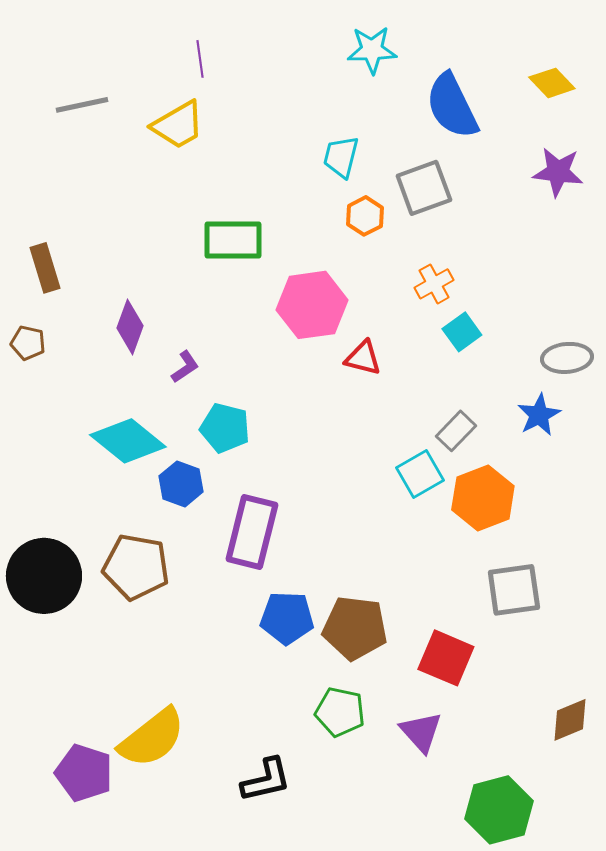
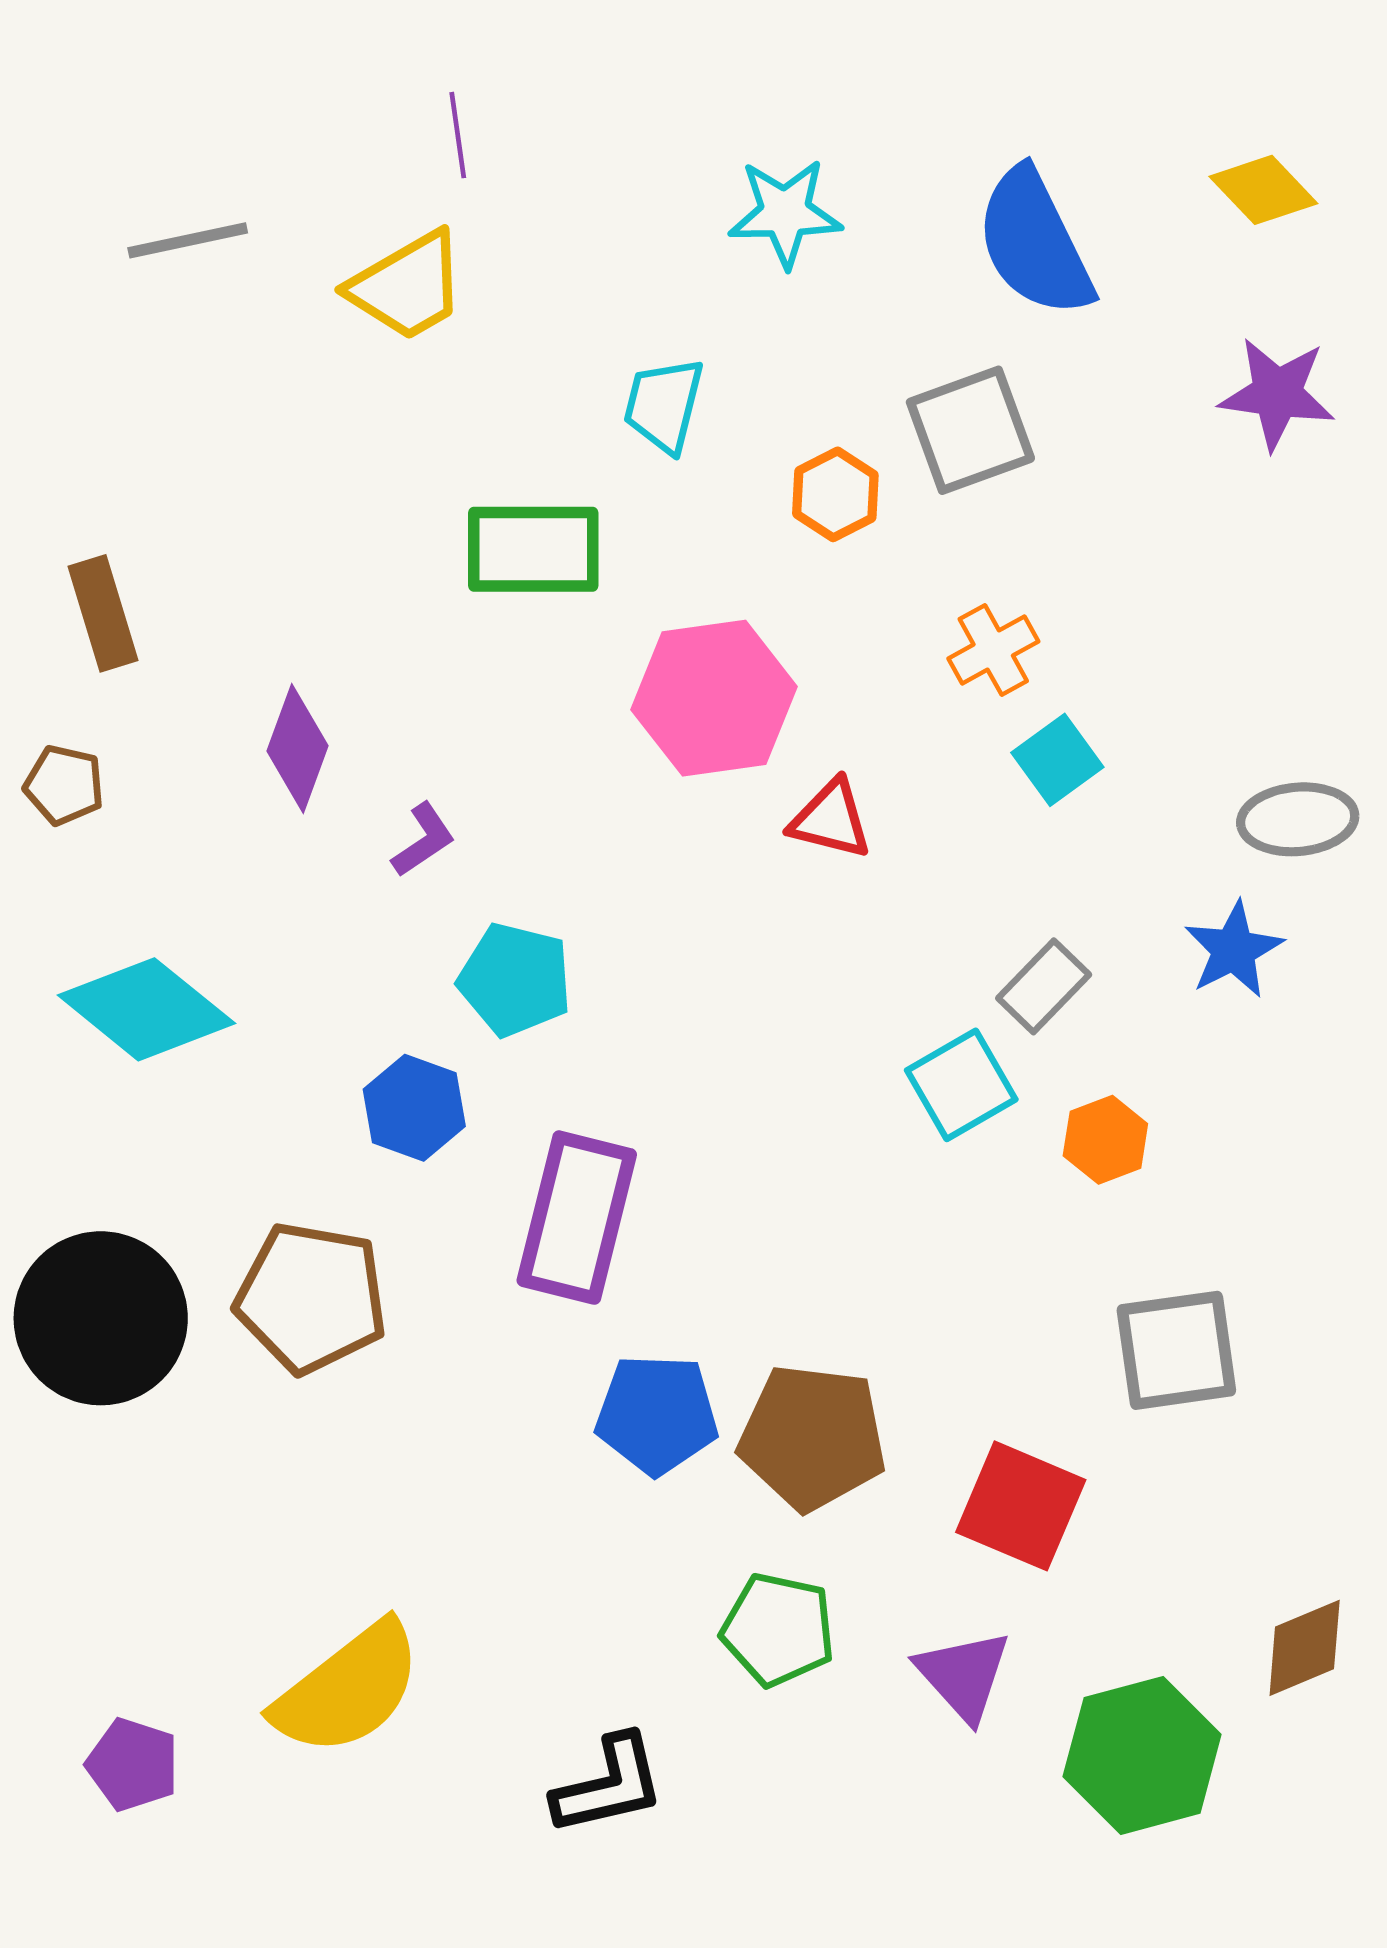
cyan star: (372, 50) -> (785, 213), moved
cyan trapezoid: (341, 157) -> (664, 405), moved
cyan diamond: (128, 441) -> (146, 1009), moved
orange hexagon: (483, 498) -> (1105, 1140), size x0.6
purple pentagon: (84, 773) -> (133, 1765), moved, size x0.7
green hexagon: (499, 810) -> (1142, 1755), moved

